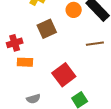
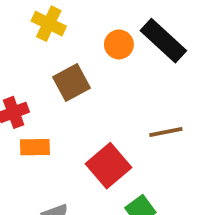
brown line: (95, 44) -> (166, 132), moved

